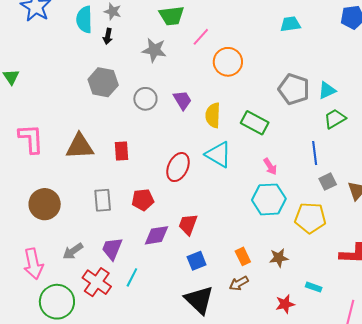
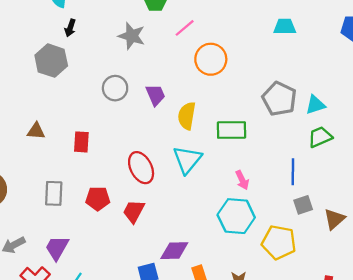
black arrow: (108, 36) -> (70, 28), moved
gray hexagon: (103, 82) -> (51, 61), moved
green rectangle: (255, 123) -> (231, 130), turned -36
brown triangle: (80, 146) -> (36, 131), size x0.6
cyan triangle: (218, 155) -> (187, 160), turned 32
red ellipse: (178, 167) -> (141, 168), turned -60
red trapezoid: (188, 224) -> (134, 211), moved
purple diamond: (156, 235) -> (174, 251), moved

